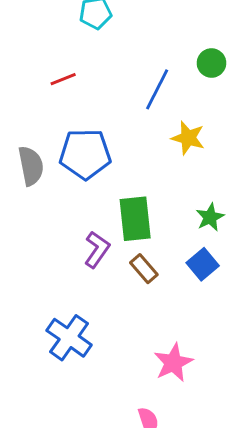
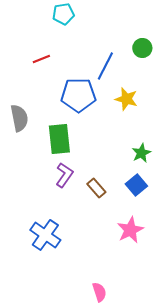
blue pentagon: (85, 154) -> (78, 95), moved
green rectangle: (135, 219) -> (59, 139), moved
pink star: (173, 363) -> (130, 230), moved

